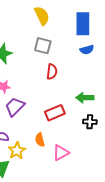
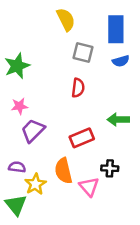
gray square: (43, 46) -> (83, 52), moved
black cross: (90, 122) -> (110, 168), moved
orange semicircle: (40, 140) -> (63, 171), size x1.5
pink triangle: (61, 153) -> (89, 187), turned -42

